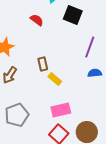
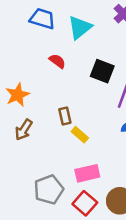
black square: (73, 15) -> (102, 71), moved
gray pentagon: (17, 115) -> (49, 190), moved

